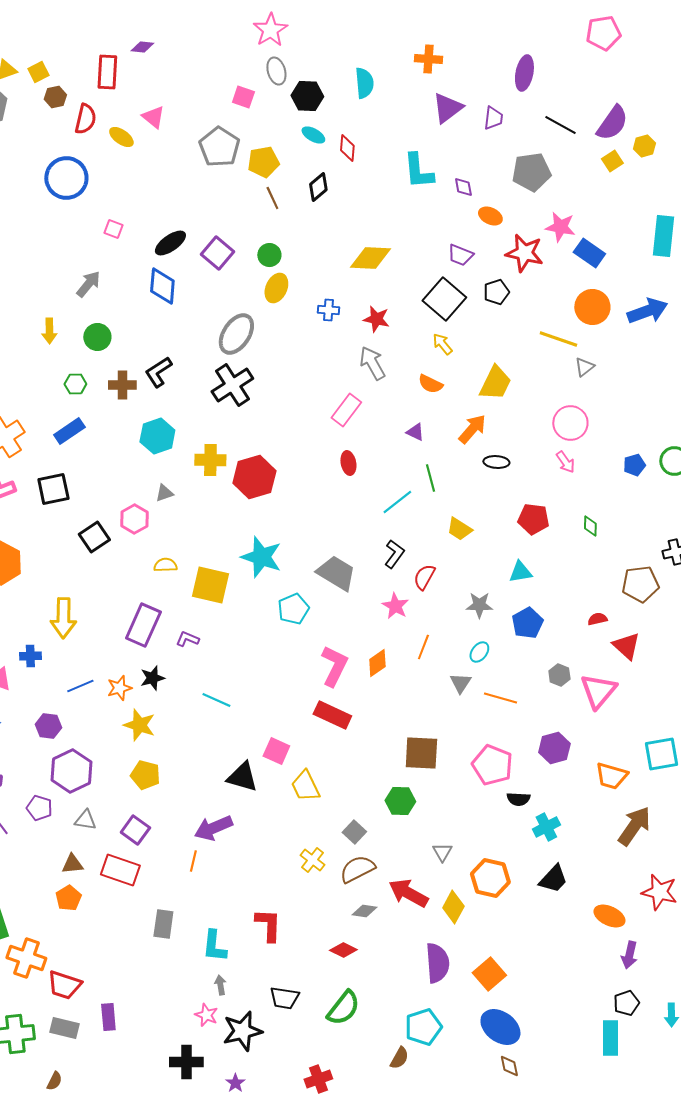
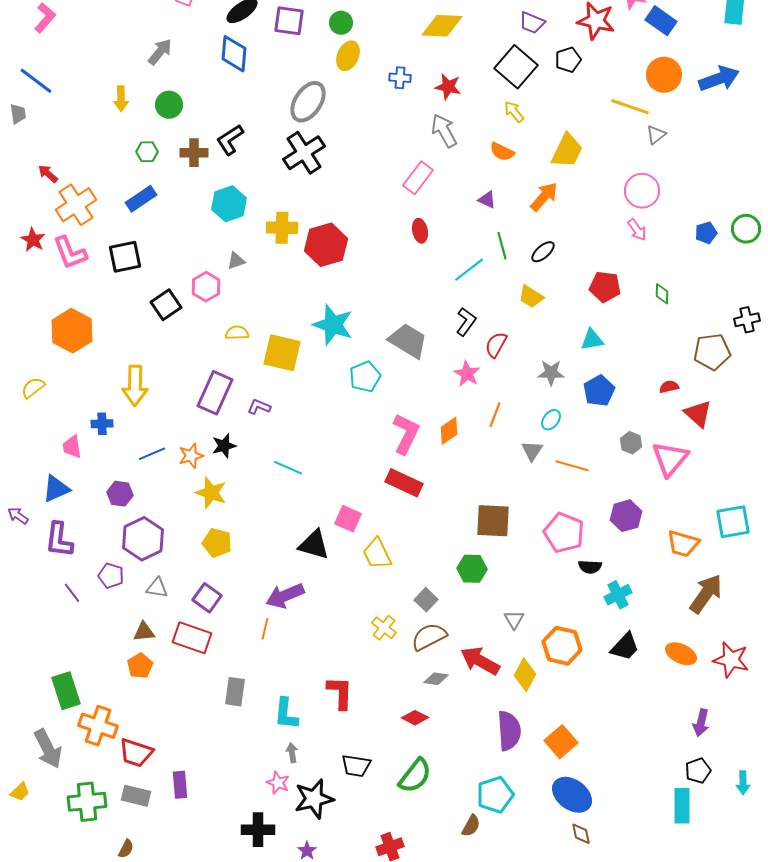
purple square: (217, 253) -> (289, 21), turned -32
black ellipse: (496, 462) -> (543, 252), moved, turned -45
orange ellipse: (609, 916) -> (681, 654), moved

